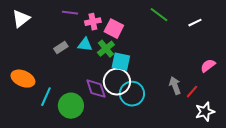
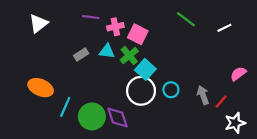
cyan square: (121, 62) -> (145, 69), turned 30
purple diamond: (96, 89) -> (118, 118), moved
cyan circle: (132, 94) -> (171, 90), moved, size x0.6

